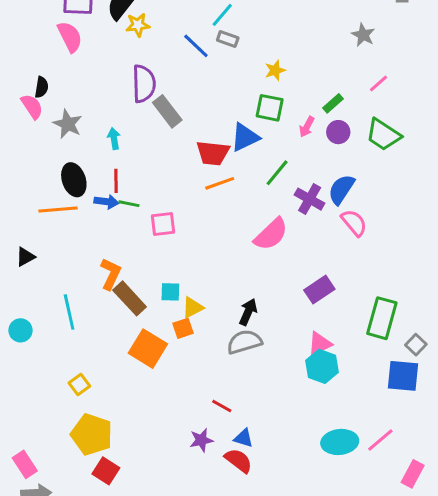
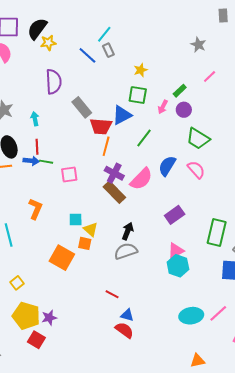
gray rectangle: (228, 39) -> (108, 50), turned 48
gray rectangle: (167, 111) -> (82, 107), moved
green trapezoid: (383, 135) -> (198, 139), moved
orange line: (220, 183) -> (106, 146), turned -54
blue semicircle: (341, 189) -> (167, 166), moved
purple cross: (310, 199) -> (114, 173), moved
brown rectangle: (130, 298) -> (114, 192), moved
yellow triangle: (193, 308) -> (91, 229), turned -49
orange square: (183, 328) -> (85, 243), turned 32
purple star: (201, 440) -> (49, 318), moved

